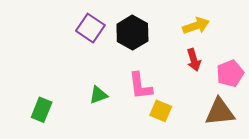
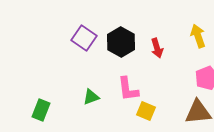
yellow arrow: (196, 26) -> (198, 36), moved, turned -90
red arrow: (194, 60) -> (157, 48), moved

